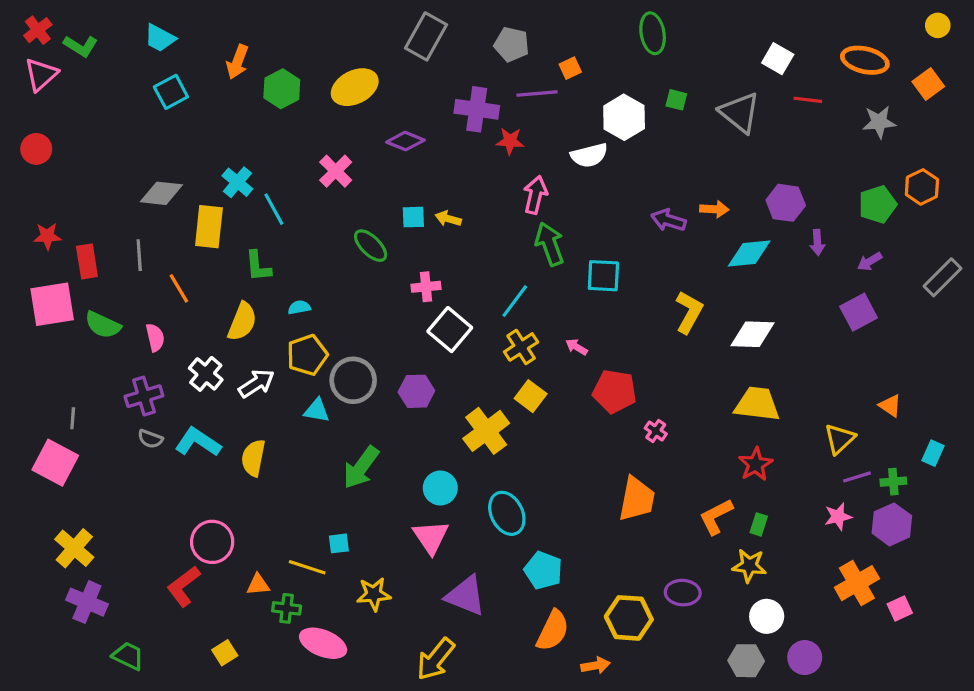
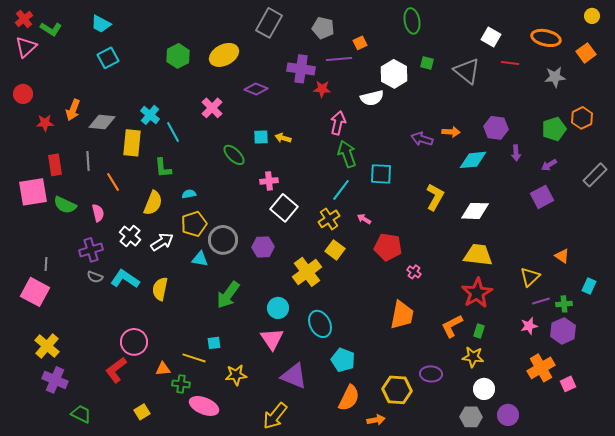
orange arrow: (237, 62) -> (73, 110), moved
red star: (47, 236) -> (45, 123), moved
cyan line: (515, 301) -> (341, 190), moved
red star: (756, 464) -> (477, 293), size x1.4

